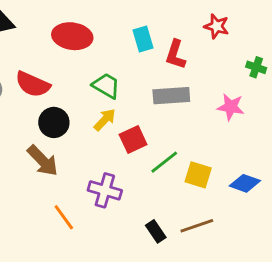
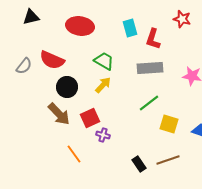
red square: (133, 139) -> (90, 118), moved
green line: (164, 162) -> (149, 103), moved
purple cross: (105, 190) -> (103, 135), size x0.6

